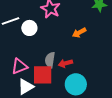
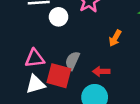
orange arrow: (79, 33) -> (115, 38), turned -48
red arrow: (65, 63) -> (101, 71), moved

